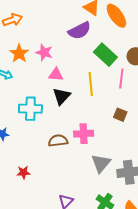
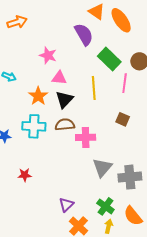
purple semicircle: (79, 31) -> (84, 34), turned -95
orange star: (19, 53) -> (38, 96), moved
cyan cross: (30, 109) -> (34, 126), moved
brown semicircle: (58, 141) -> (65, 125), moved

